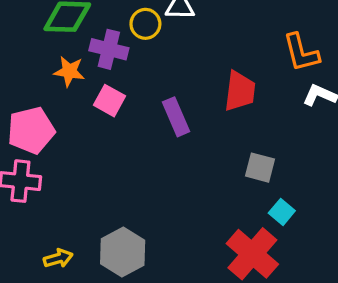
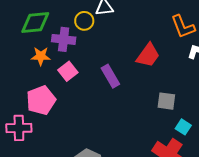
red trapezoid: (240, 91) -> (148, 55), turned 36
pink square: (109, 101) -> (68, 71), turned 30
pink pentagon: (31, 130) -> (41, 100), moved

